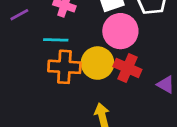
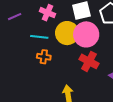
yellow circle: (98, 63) -> (67, 33), moved
orange cross: (64, 67) -> (44, 57), size x0.6

